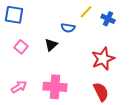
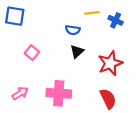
yellow line: (86, 12) -> (92, 13), turned 40
black triangle: (51, 45) -> (77, 51), moved
pink square: (21, 47) -> (32, 53), moved

